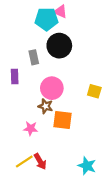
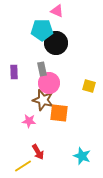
cyan pentagon: (47, 19) -> (42, 30), moved
gray rectangle: (34, 57) -> (42, 69), moved
brown star: (45, 106) -> (43, 100), size x1.5
yellow line: (24, 161) -> (23, 166), moved

